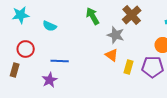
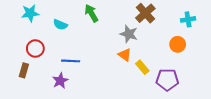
green arrow: (93, 16) -> (91, 13), moved
yellow rectangle: (129, 67) -> (142, 67), turned -56
purple pentagon: (153, 67) -> (167, 80), moved

